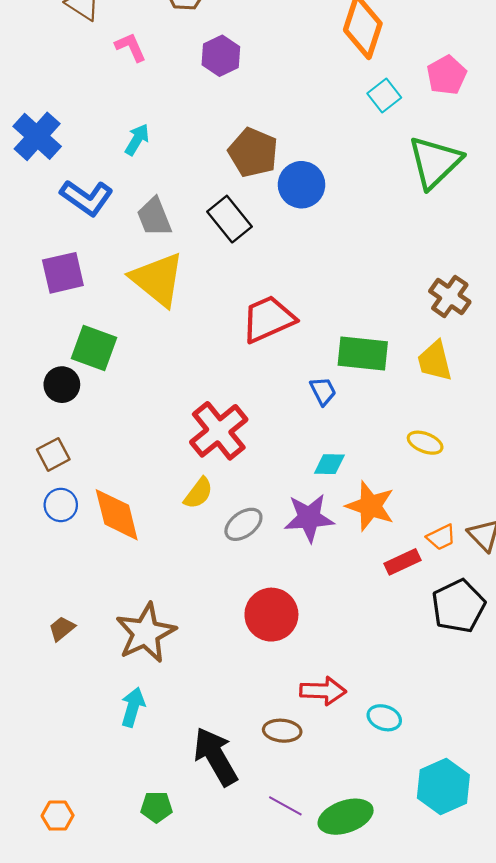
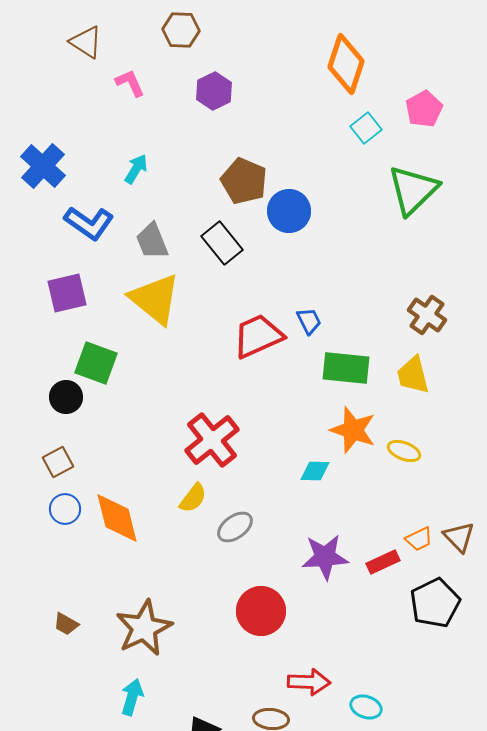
blue trapezoid: (323, 391) -> (309, 321), moved
orange star: (370, 506) -> (353, 430), moved
purple star: (309, 518) -> (325, 557), moved
brown trapezoid: (62, 629) -> (66, 624), turned -112

